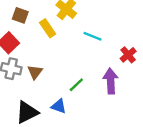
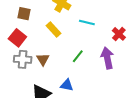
yellow rectangle: (48, 28) -> (54, 29), moved
green line: (76, 85) -> (78, 56), moved

